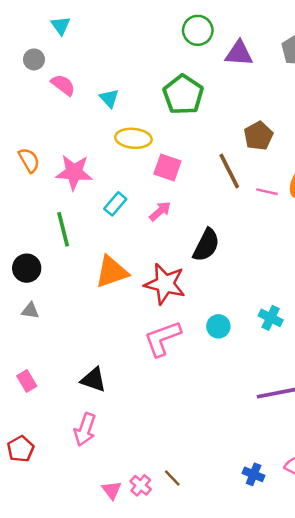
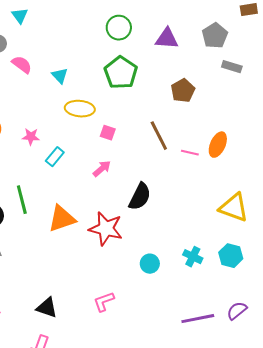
green circle: (198, 30) -> (119, 28), moved
brown pentagon: (258, 136) -> (183, 91), moved
pink square: (167, 167) -> (108, 133), size x0.7
pink star: (74, 172) -> (31, 137), size x0.6
cyan rectangle: (115, 204) -> (55, 157), moved
green line: (63, 229) -> (22, 200), moved
pink L-shape: (163, 338) -> (104, 302), moved, size x0.7

